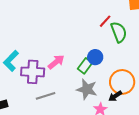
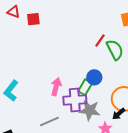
pink arrow: (56, 62) -> (56, 87), turned -30
purple cross: (33, 72) -> (75, 100), moved

